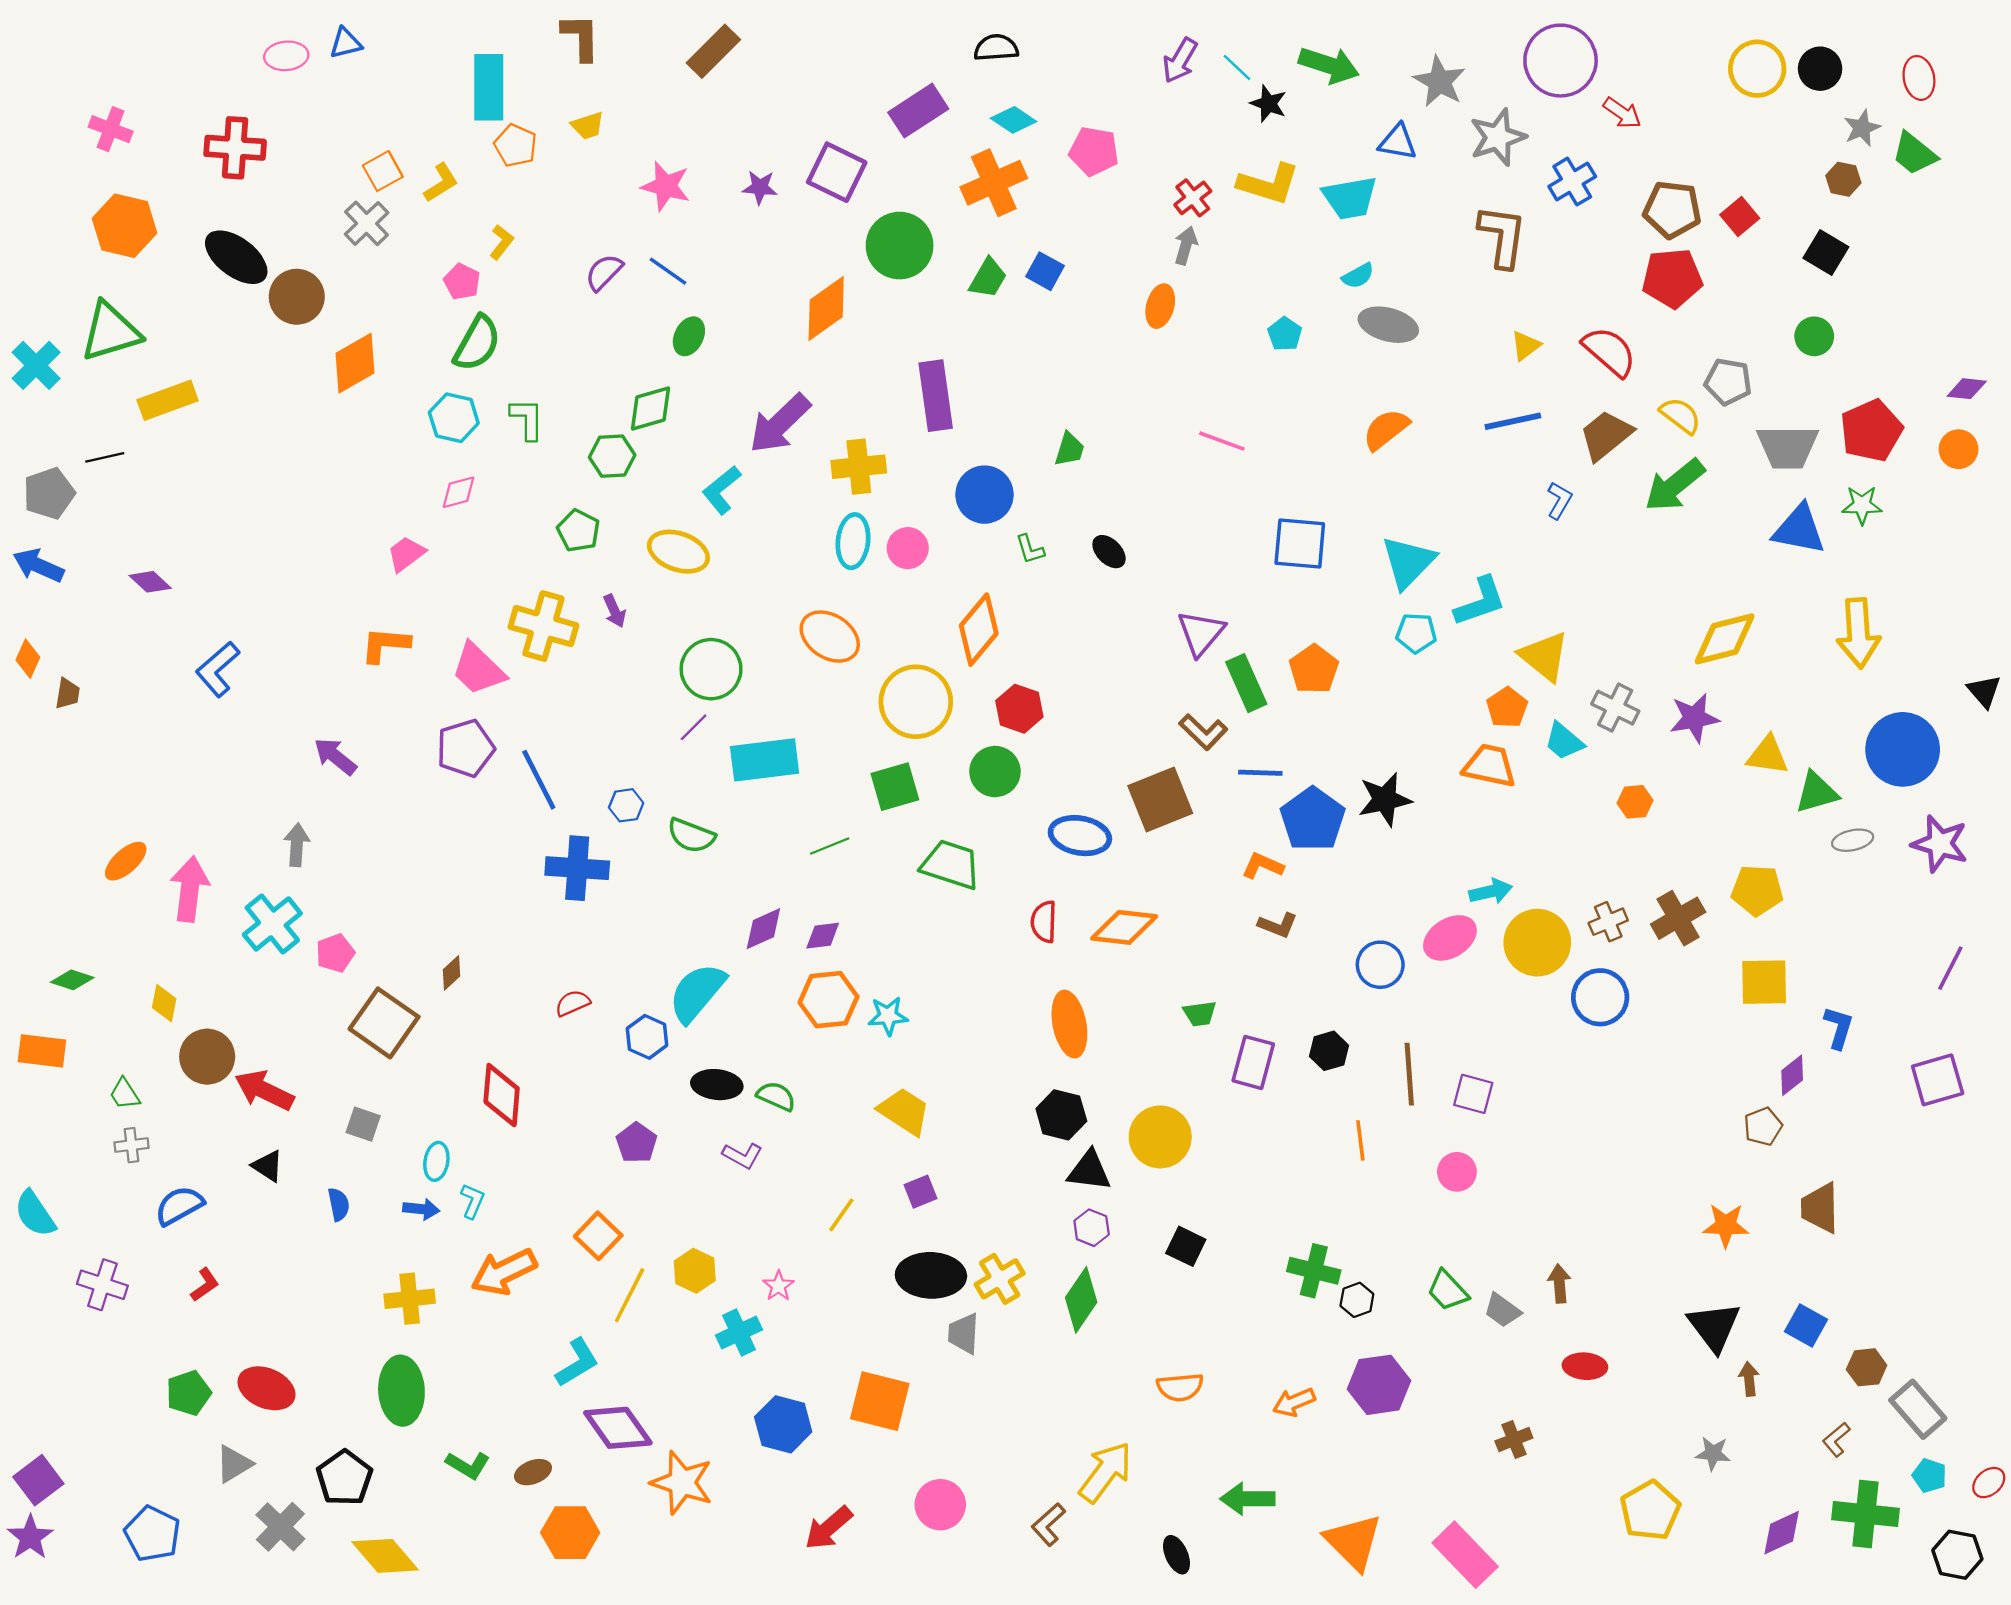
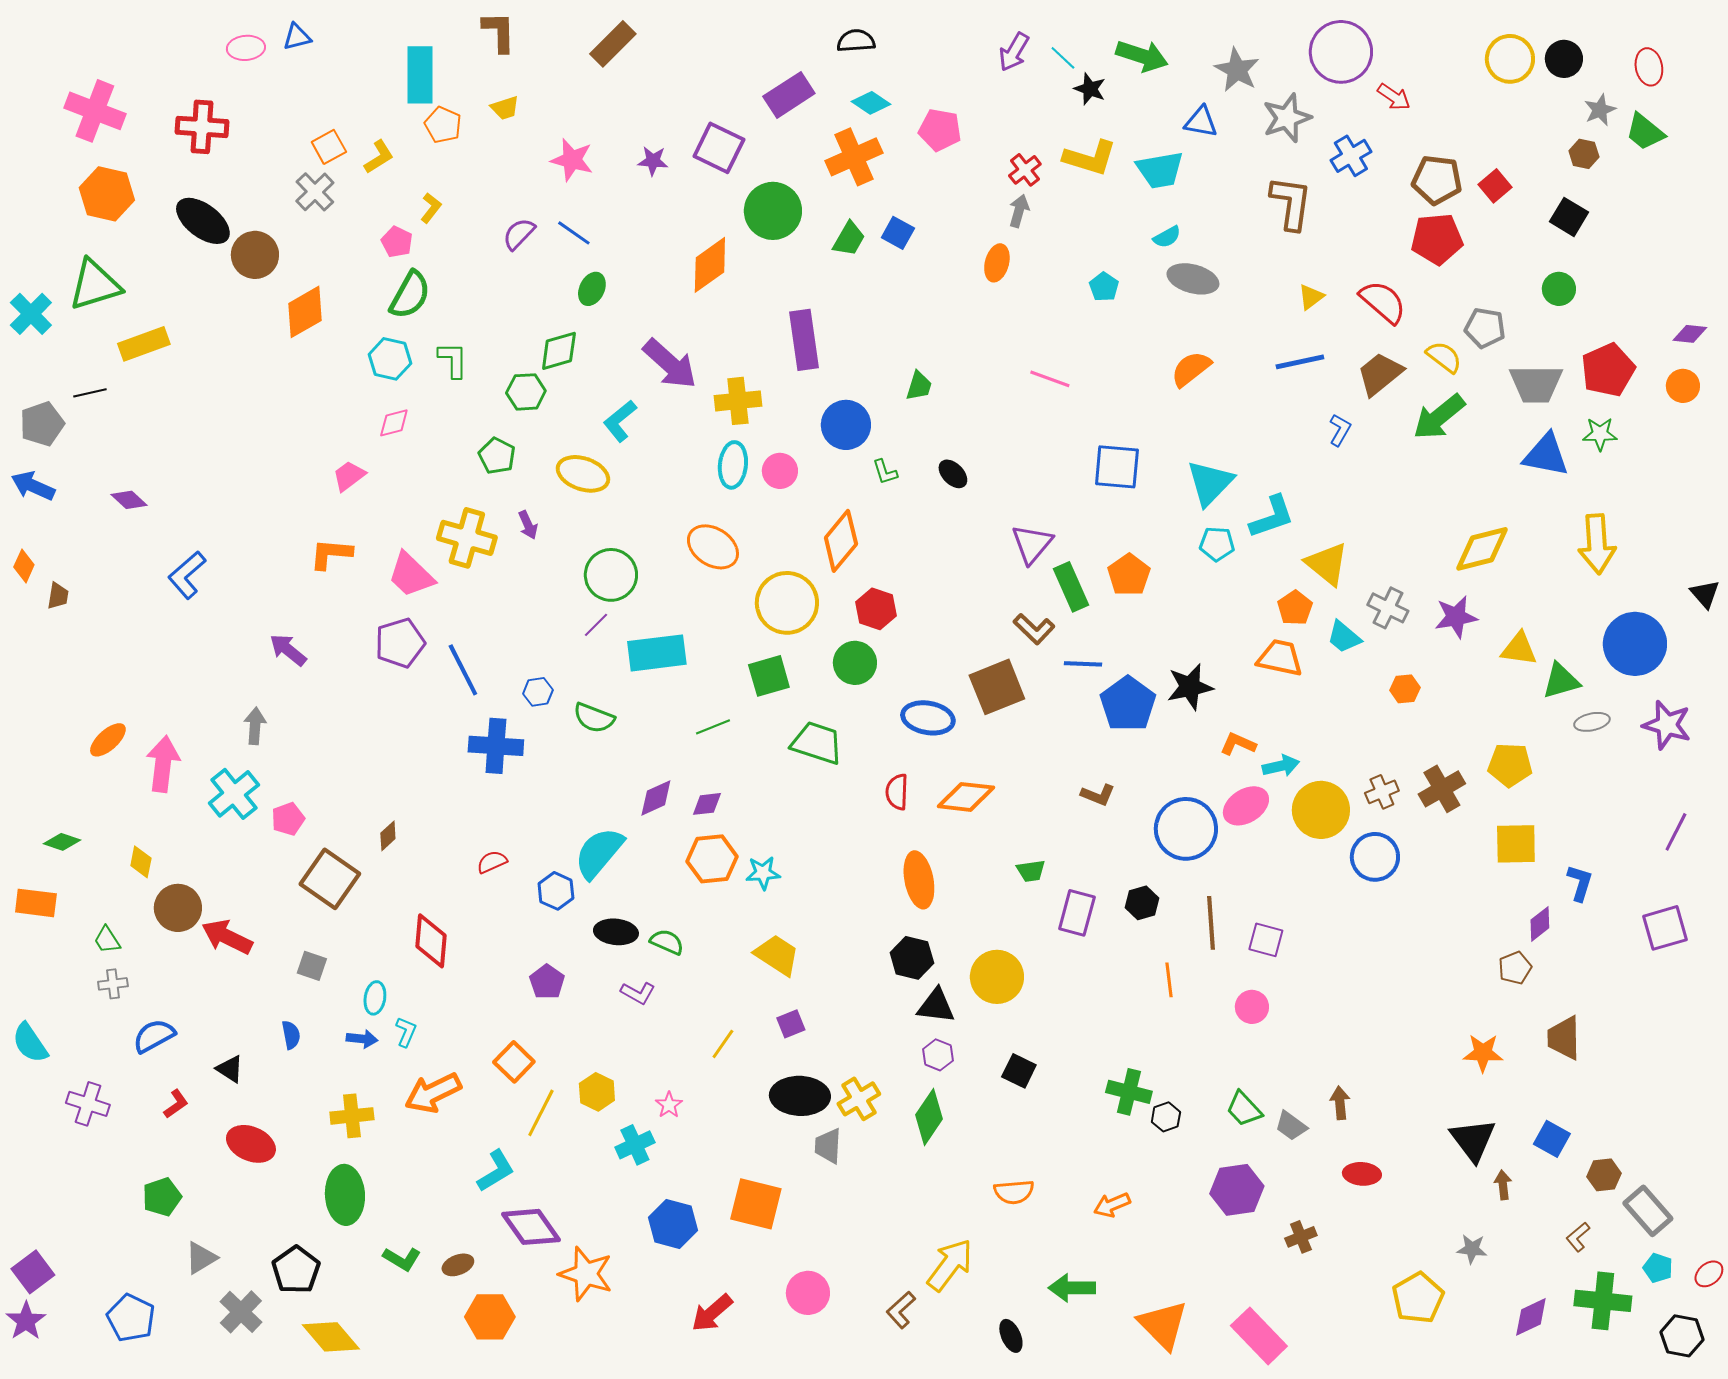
pink cross: (111, 129) -> (95, 111), size x1.6
purple arrow: (780, 424) -> (670, 364), turned -94
orange L-shape: (1263, 866) -> (1238, 744), moved
blue circle: (1380, 965) -> (1186, 829), size x1.5
black triangle: (268, 1166) -> (230, 1069), moved
purple hexagon: (1379, 1385) -> (1237, 1190), moved
red ellipse: (266, 1388) -> (251, 1144), moved

